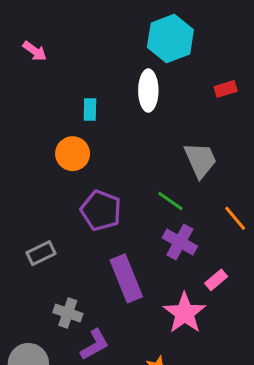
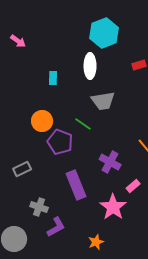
orange circle: (73, 154) -> (42, 121), moved
gray trapezoid: (200, 160) -> (103, 101), moved, turned 105
green line: (170, 201) -> (83, 124), moved

